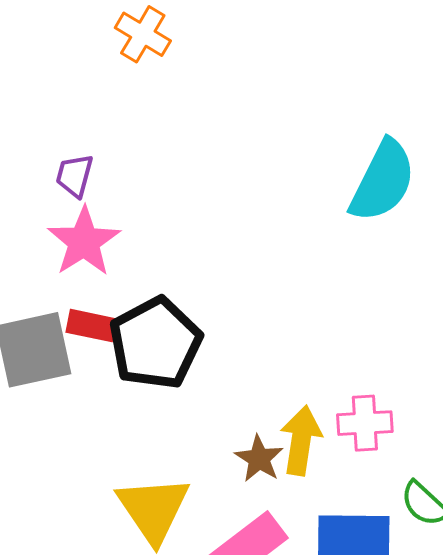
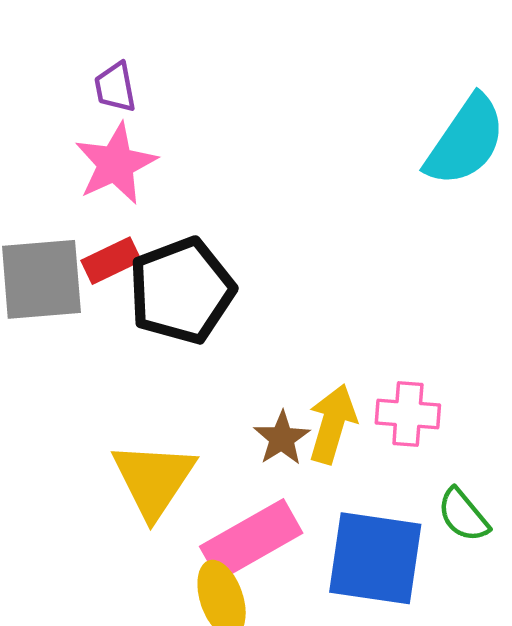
purple trapezoid: (75, 176) -> (115, 87), turned -33
red rectangle: (91, 326) -> (111, 261), turned -45

